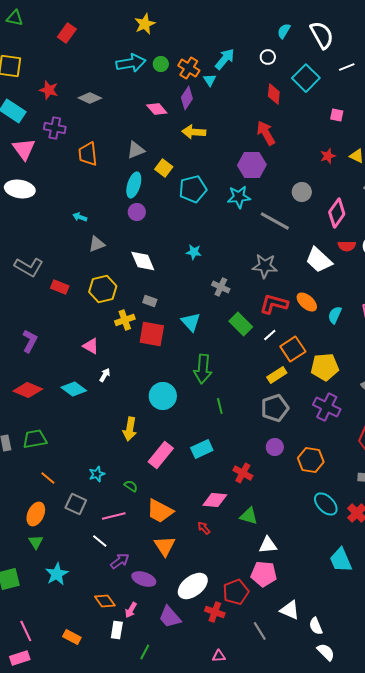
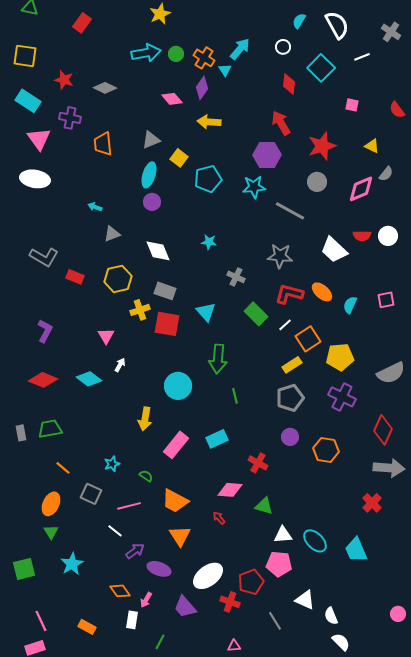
red star: (328, 156) -> (322, 146), moved, size x1.8
pink diamond: (337, 213) -> (361, 189), moved, turned 32
gray rectangle: (150, 301) -> (165, 291), size x1.5
pink triangle: (91, 346) -> (106, 336), turned 30
cyan ellipse: (326, 504) -> (315, 541), moved

